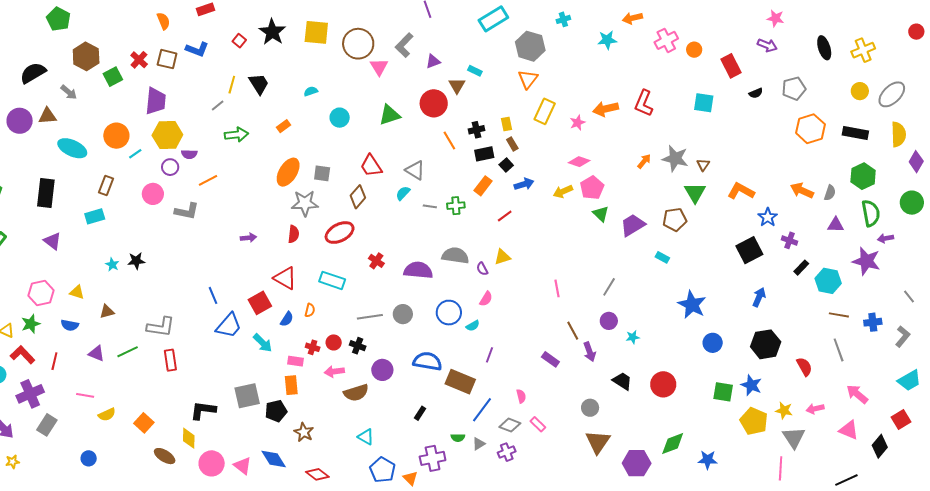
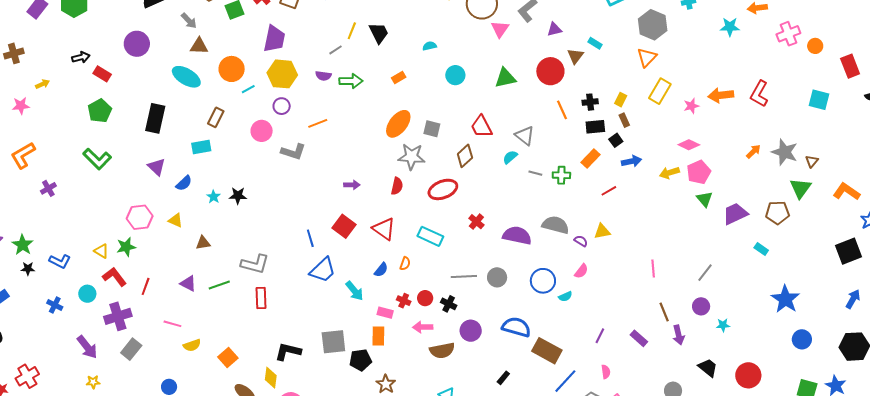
brown triangle: (48, 116) -> (199, 46), moved
yellow rectangle: (507, 124) -> (621, 100), turned 32
purple semicircle: (189, 154) -> (323, 76), moved
purple semicircle: (482, 269) -> (581, 241), turned 144
red square: (260, 303) -> (344, 226), moved, turned -30
blue semicircle: (70, 325) -> (184, 183), moved, turned -60
purple line: (489, 355) -> (600, 336), moved

